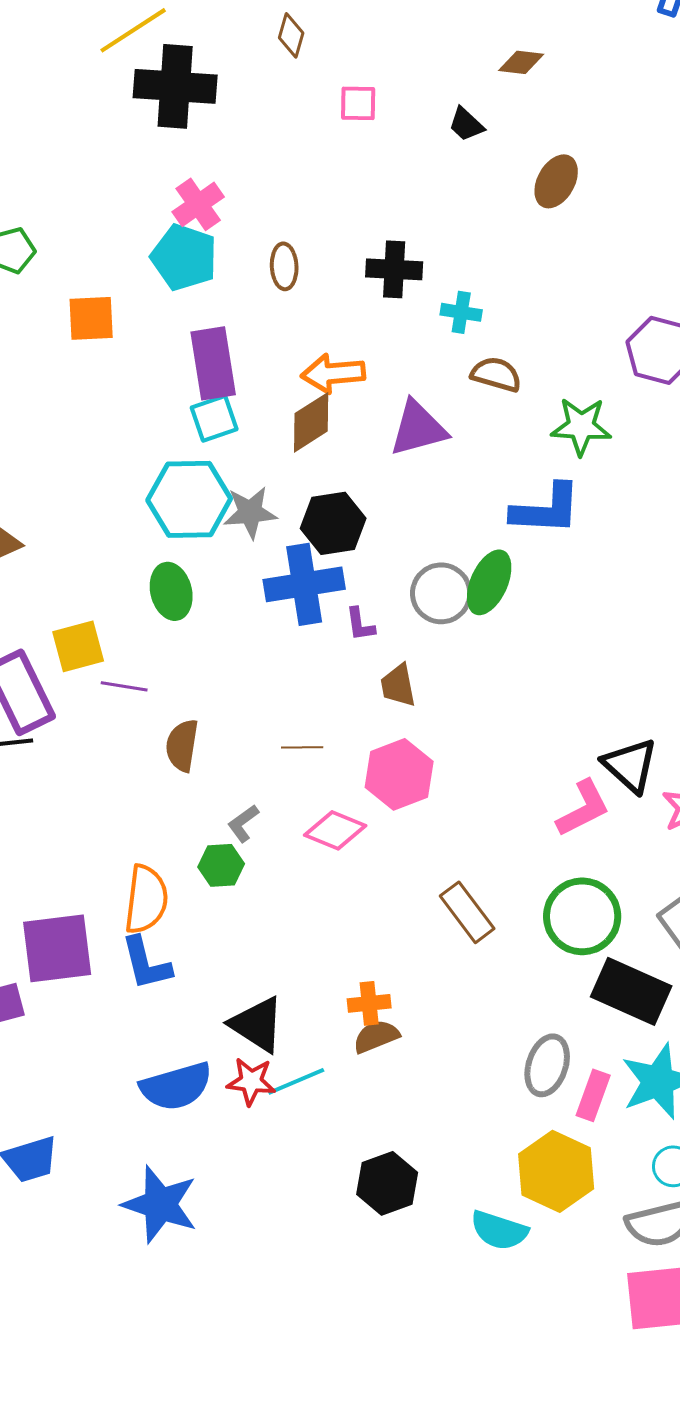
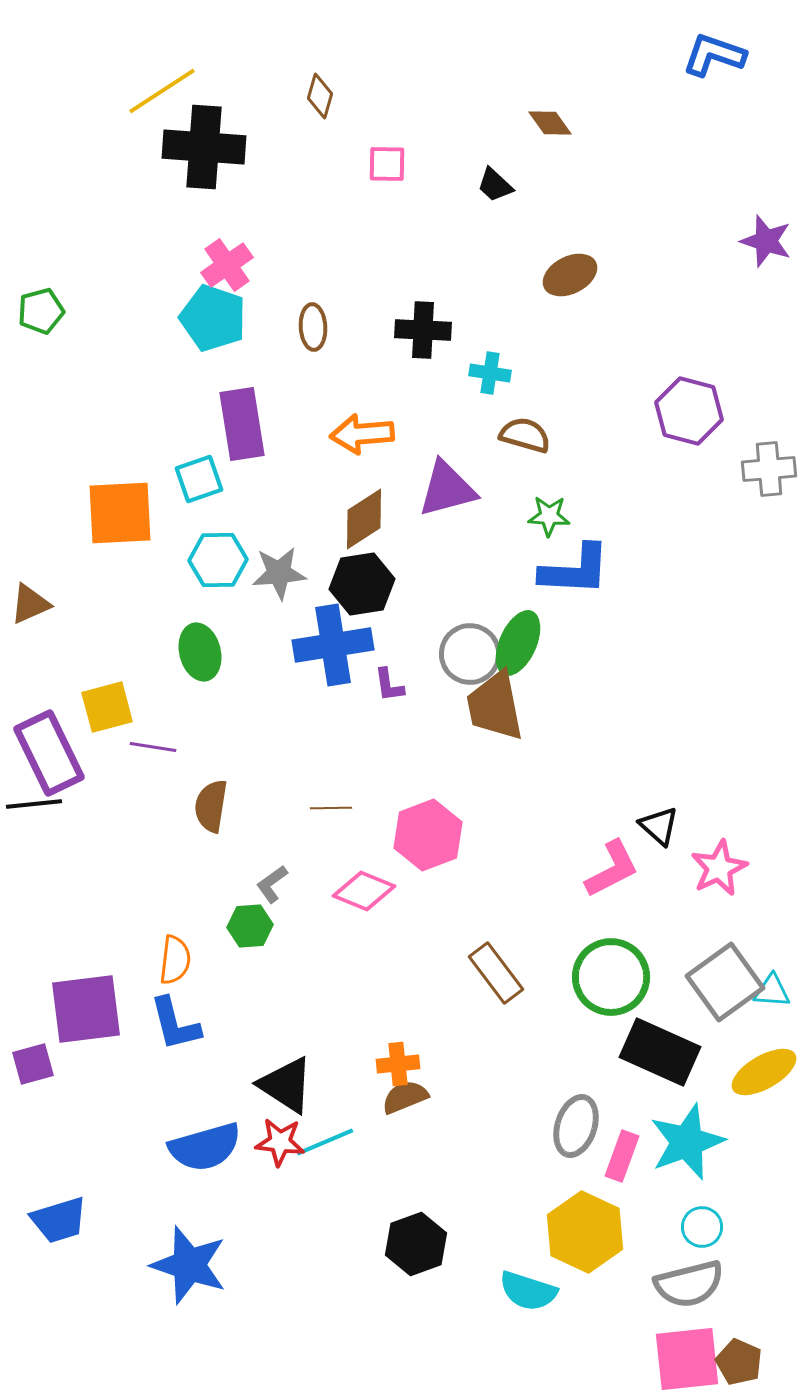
brown diamond: (521, 62) -> (550, 123), turned 48
brown ellipse: (556, 181) -> (570, 275), moved, turned 34
orange square: (91, 318) -> (120, 513), moved, size x1.4
cyan square: (214, 418) -> (199, 479), moved
brown diamond: (311, 422) -> (364, 519), moved
green star: (581, 426) -> (549, 516), moved, size x0.7
cyan hexagon: (189, 499) -> (218, 560), size x0.7
brown trapezoid: (398, 685) -> (495, 706), moved, size x1.6
black triangle: (630, 765) -> (659, 826), size x0.7
orange semicircle: (146, 899) -> (175, 960), size x0.7

